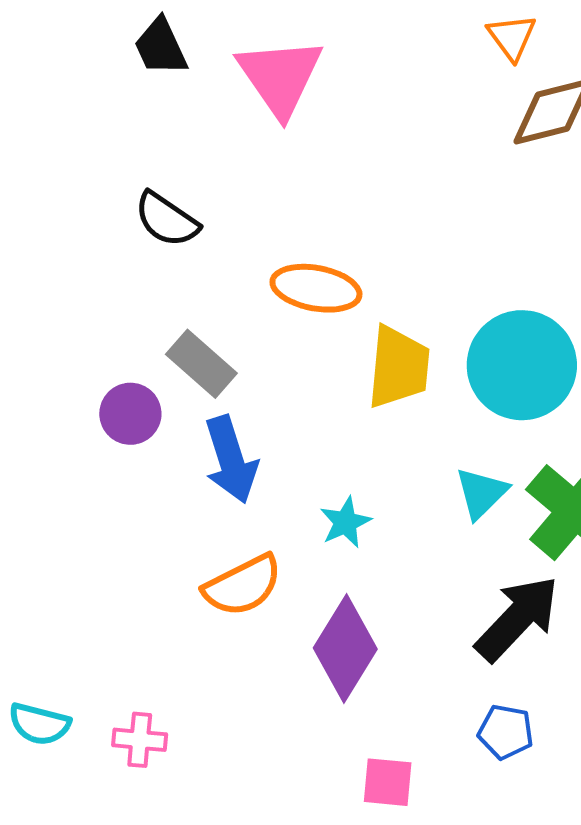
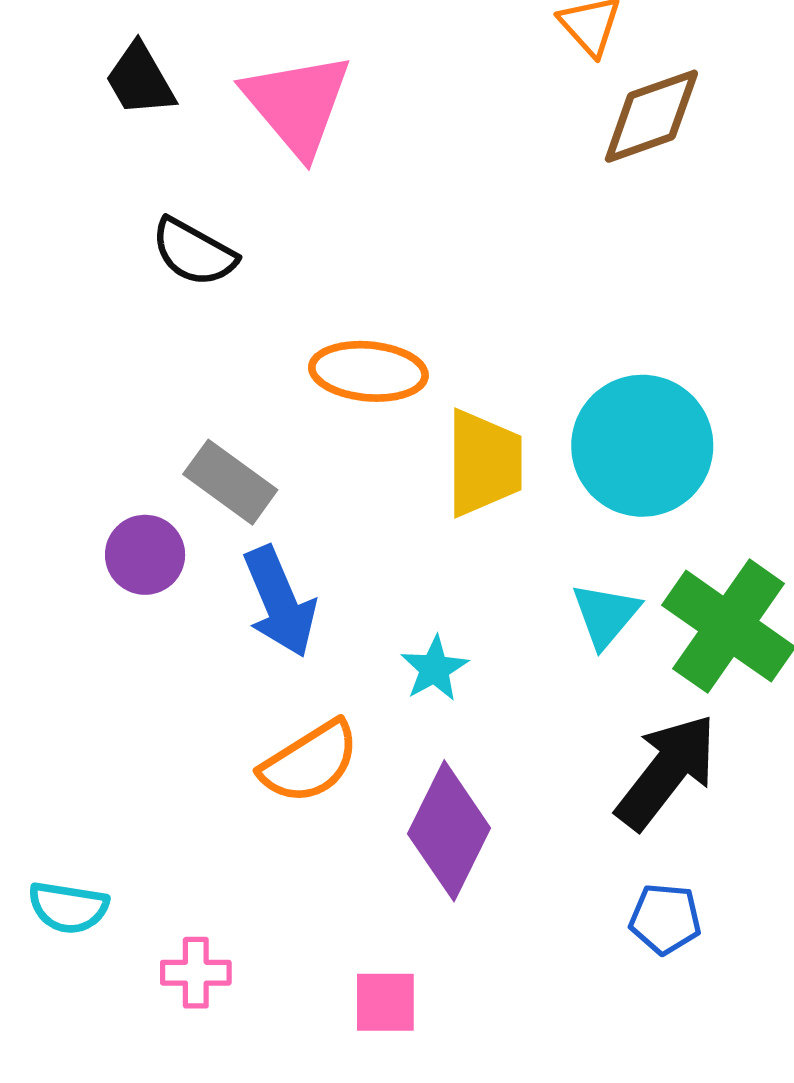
black semicircle: (167, 220) -> (194, 252), moved
cyan semicircle: (39, 724) -> (68, 907), moved
pink square: (388, 782) -> (385, 1002), moved

